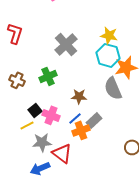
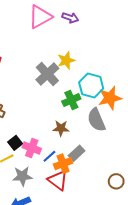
yellow star: (109, 35) -> (66, 60), moved, turned -30
green cross: (48, 76) -> (71, 100), moved
blue line: (75, 118) -> (49, 156), moved
red triangle: (62, 153) -> (58, 180), moved

